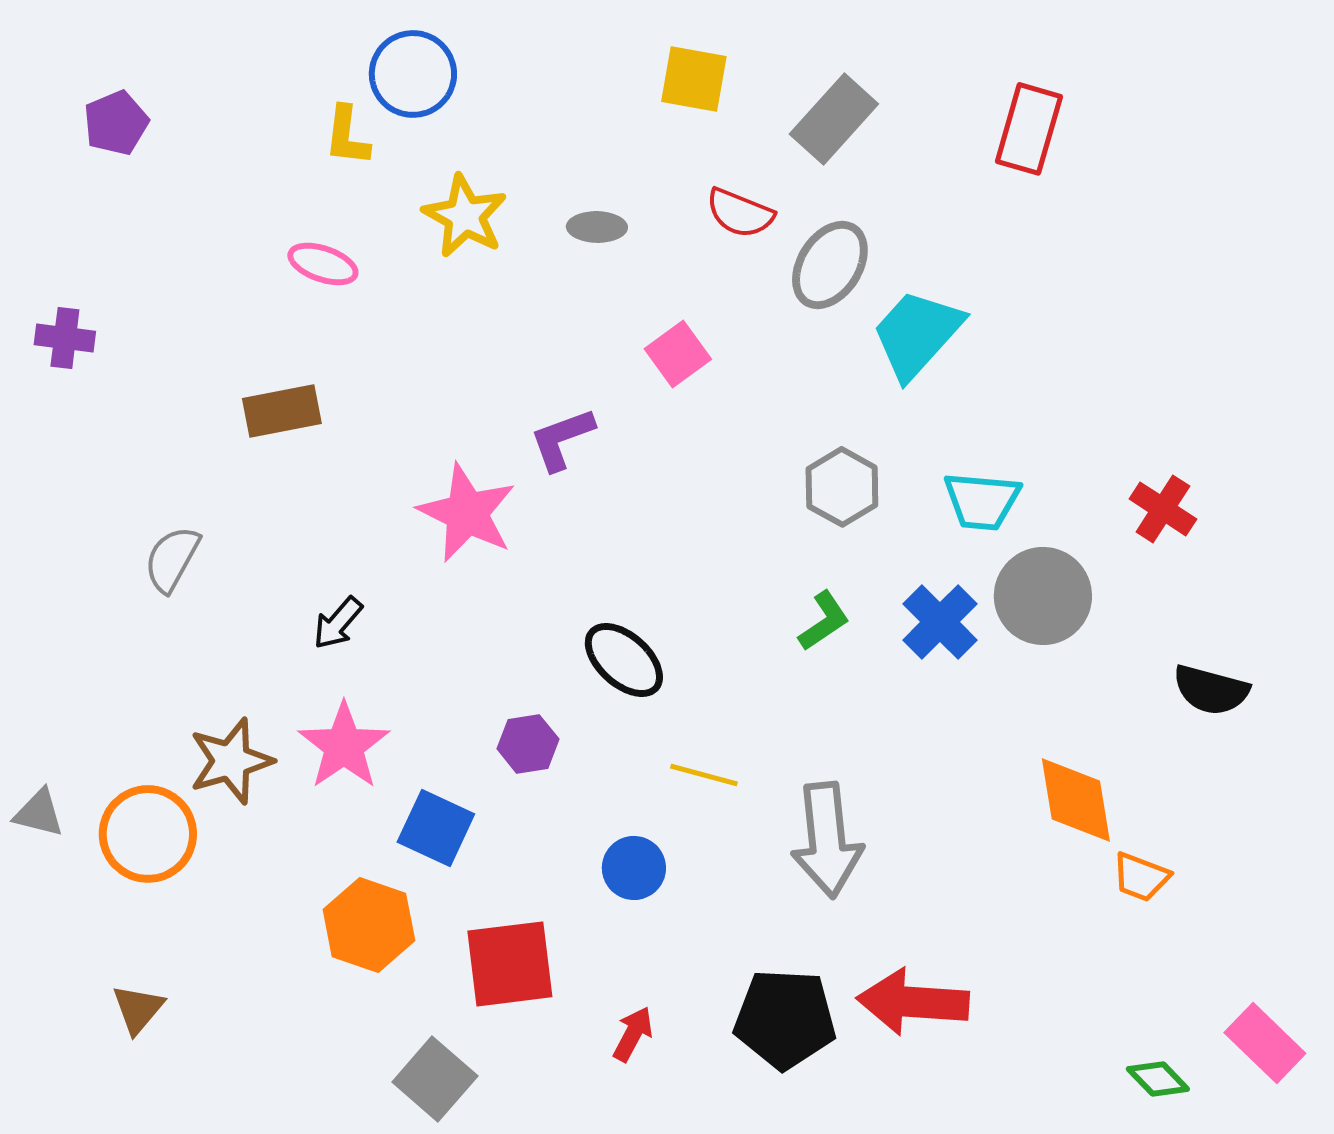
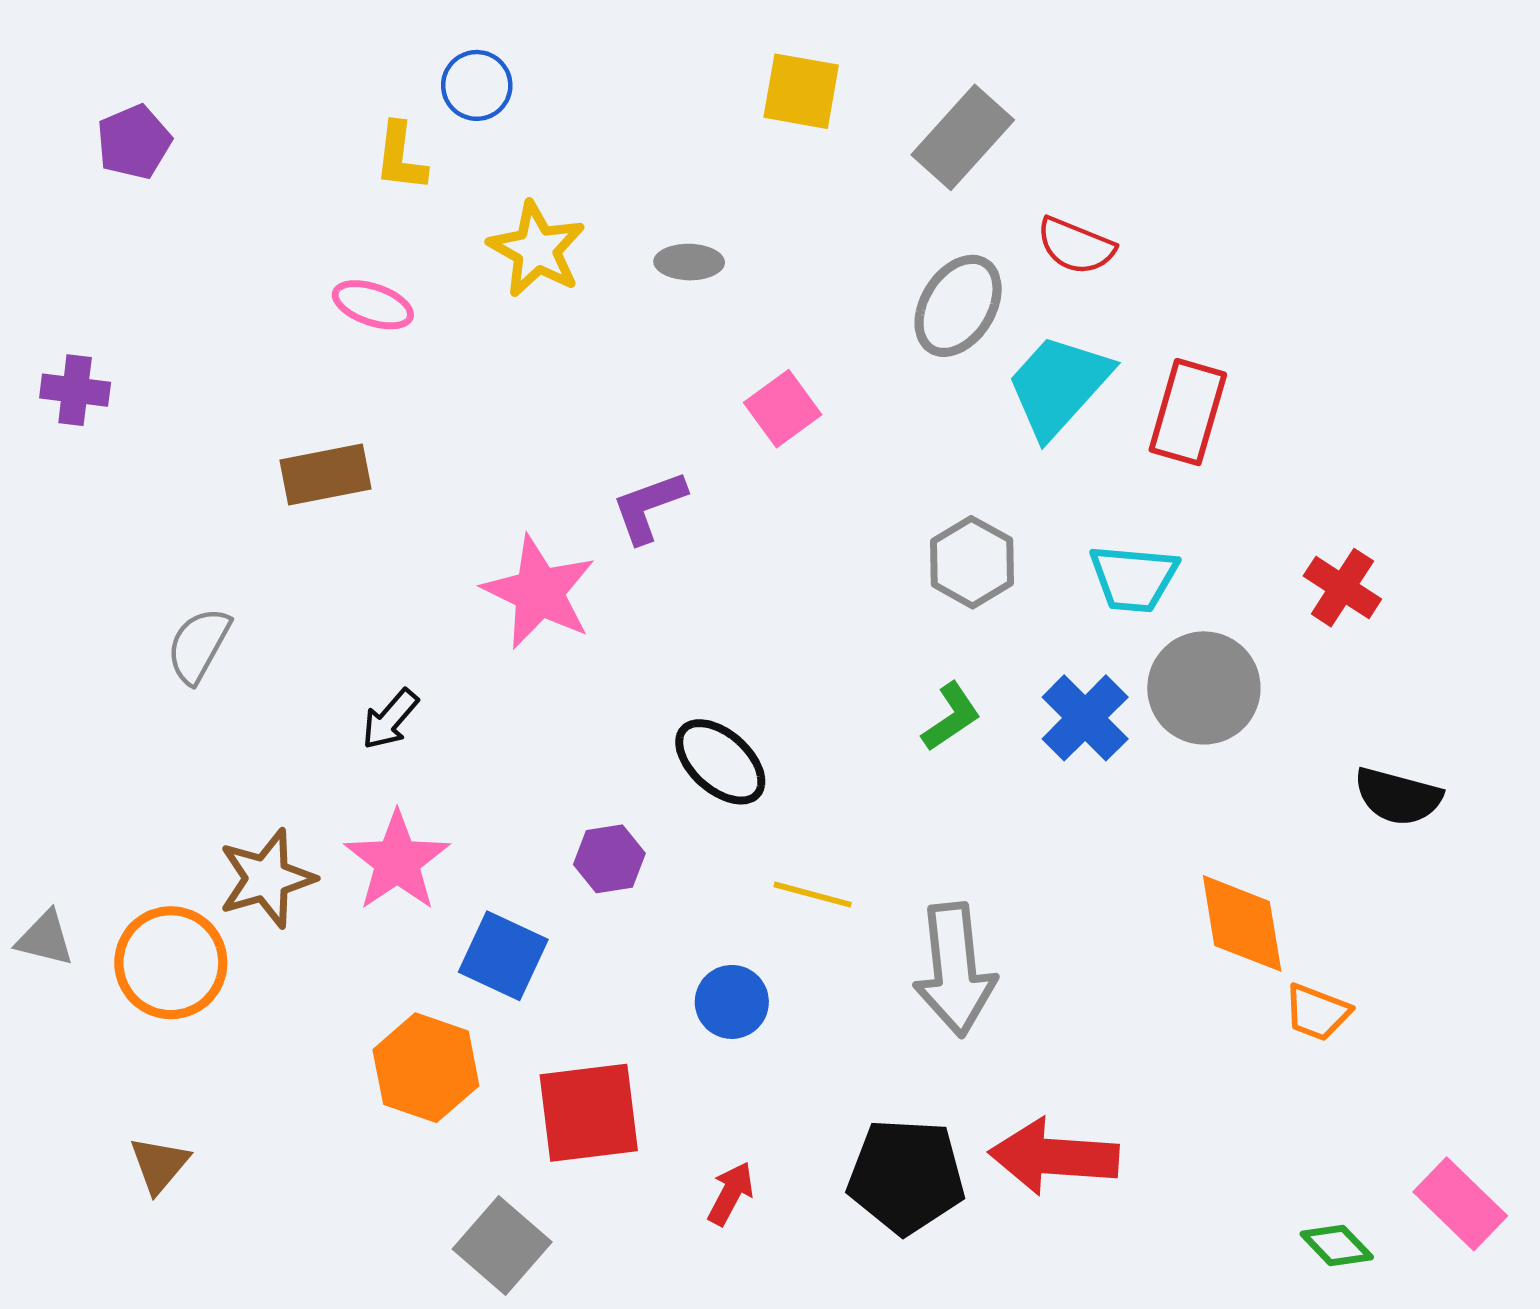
blue circle: (413, 74) -> (477, 85), size x0.7
red rectangle: (1029, 129) -> (1188, 412), moved
red semicircle: (740, 213) -> (1076, 246), moved

